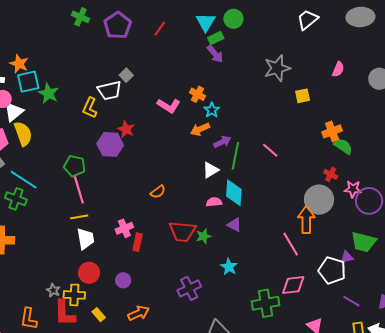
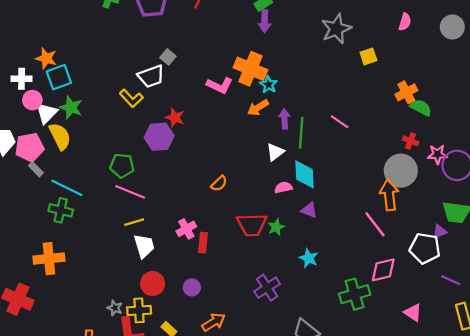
purple arrow: (215, 54) -> (265, 21), turned 48
green star: (48, 93) -> (71, 107), moved
orange cross: (198, 94) -> (250, 69), size x1.8
yellow L-shape: (90, 108) -> (131, 98), turned -60
purple arrow: (222, 142) -> (284, 119), turned -60
pink line: (79, 190) -> (130, 192), turned -44

